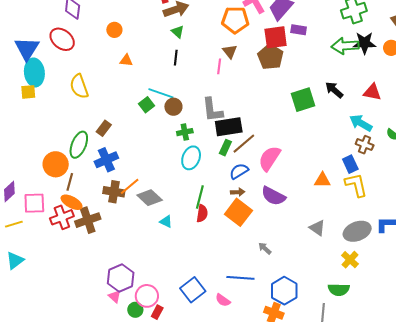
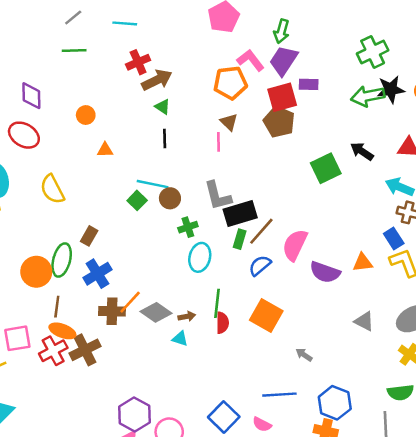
orange circle: (56, 164) -> (36, 272), moved
brown arrow: (238, 192) -> (187, 316), moved
purple semicircle: (273, 196) -> (325, 272), moved

